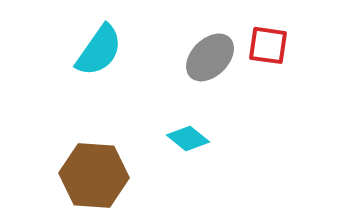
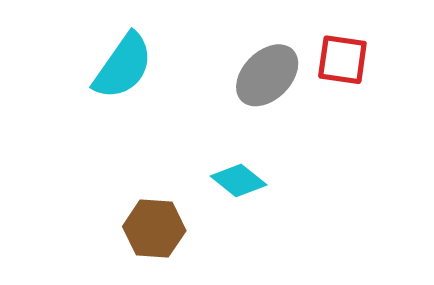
brown hexagon: (94, 175) -> (154, 229), moved, size x0.7

